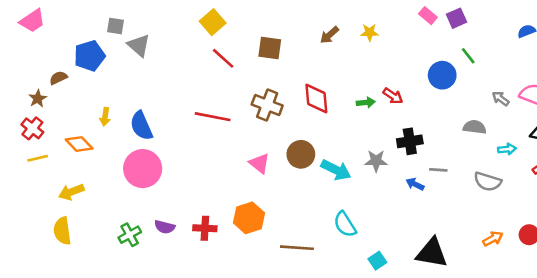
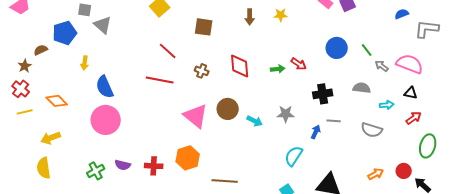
brown arrow: (329, 35) -> (250, 17), turned -49
green line: (468, 56) -> (367, 50), moved
red line: (223, 58) -> (168, 51), moved
brown cross: (267, 105) -> (202, 71), size x0.6
yellow arrow: (105, 117) -> (85, 63), moved
black cross: (410, 141) -> (323, 94), moved
pink triangle: (259, 163) -> (196, 116), size x1.5
cyan arrow: (336, 170) -> (255, 121), size x0.7
blue arrow: (415, 184) -> (316, 132), turned 88
cyan semicircle: (345, 224) -> (294, 156), moved, turned 65

